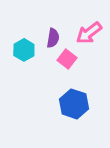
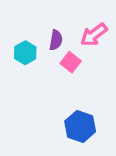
blue hexagon: (74, 104) -> (80, 126), moved

